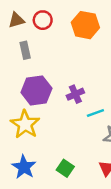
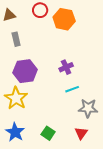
red circle: (43, 20) -> (40, 10), moved
purple cross: (75, 94) -> (66, 67), moved

